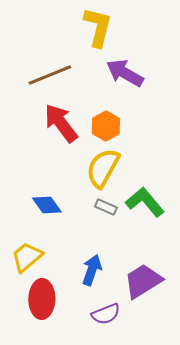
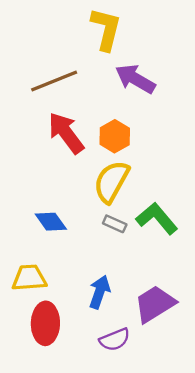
yellow trapezoid: (27, 257) -> (29, 278), turned 36

